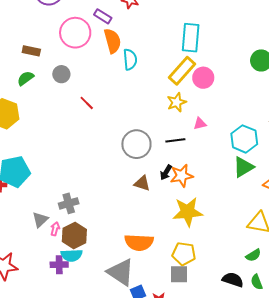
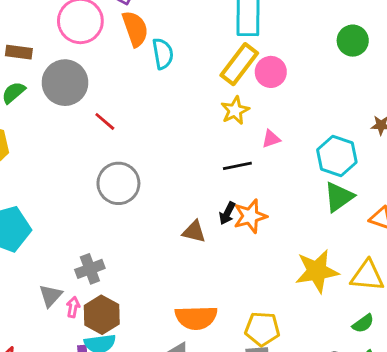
gray circle: (61, 74) -> (65, 83), size x1.8
gray circle: (136, 144) -> (118, 183), moved
yellow star: (188, 212) -> (317, 271), moved

